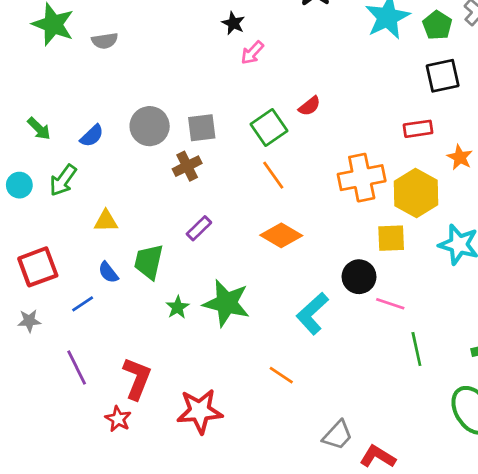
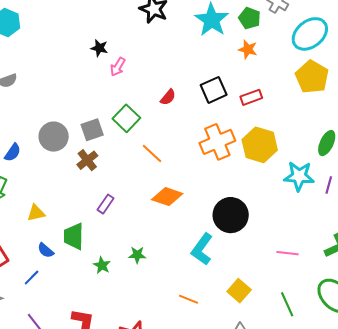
black square: (443, 76) -> (214, 90), moved
green square: (269, 127) -> (126, 118), moved
orange star: (460, 157) -> (248, 49), moved
yellow square: (391, 238) -> (239, 291), moved, turned -35
black circle: (359, 277) -> (231, 215), size x1.4
green star: (226, 303) -> (137, 255), size x0.5
pink line: (390, 304) -> (287, 253), moved
green line: (416, 349) -> (287, 304), moved

